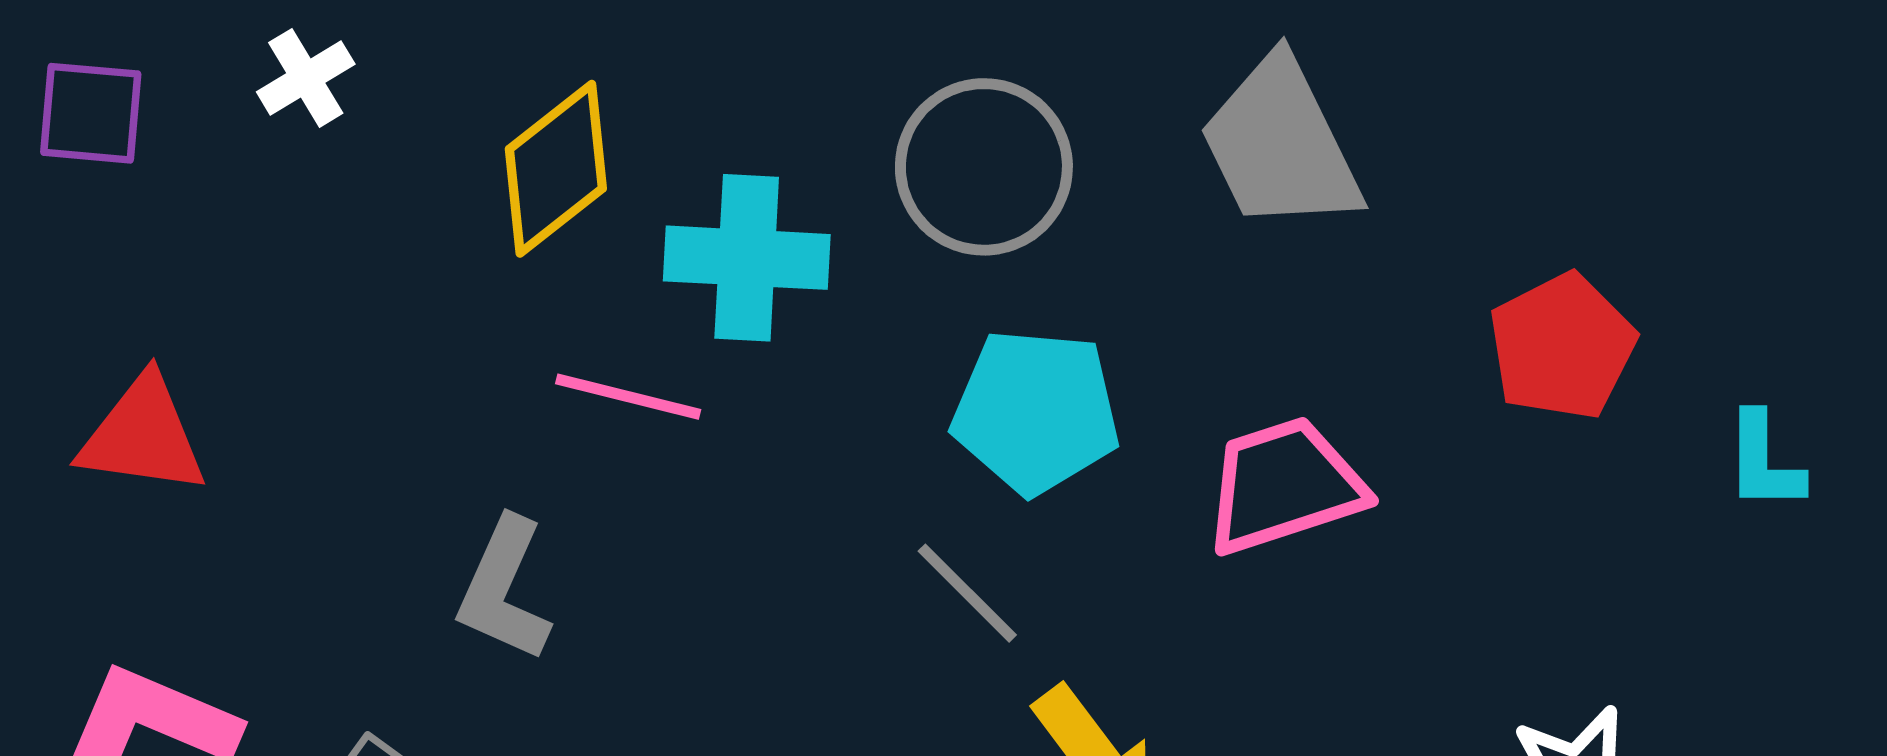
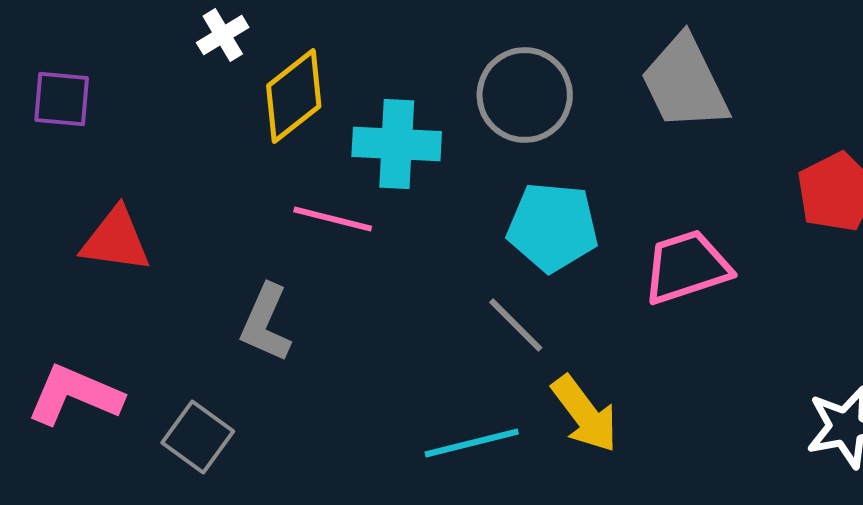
white cross: (306, 78) -> (223, 35), moved
purple square: (91, 113) -> (62, 99), moved
red triangle: (143, 436) -> (116, 240), moved

